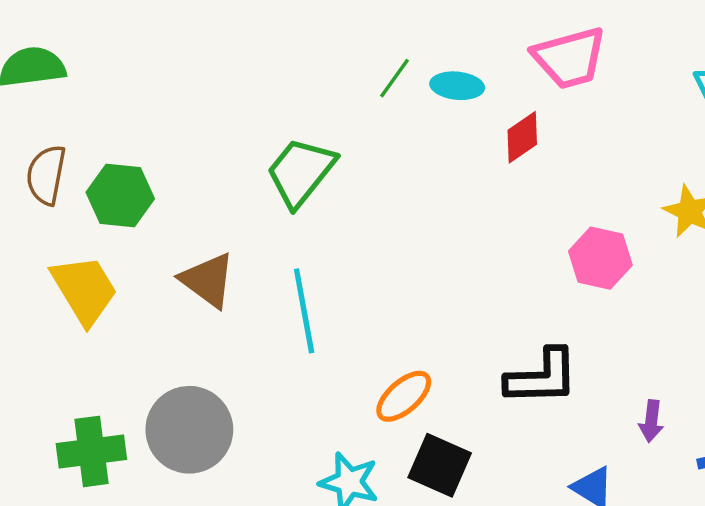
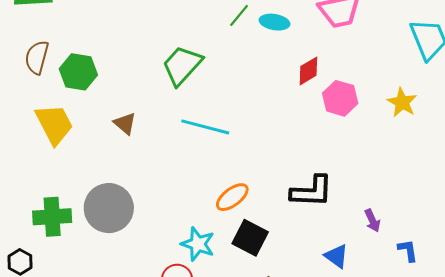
red diamond: (522, 137) -> (308, 71), moved
pink hexagon: (600, 258) -> (340, 98), moved
brown triangle: (208, 280) -> (125, 123), size x0.7
cyan line: (304, 311) -> (205, 127), moved, turned -69
purple arrow: (651, 421) -> (372, 221), turned -35

